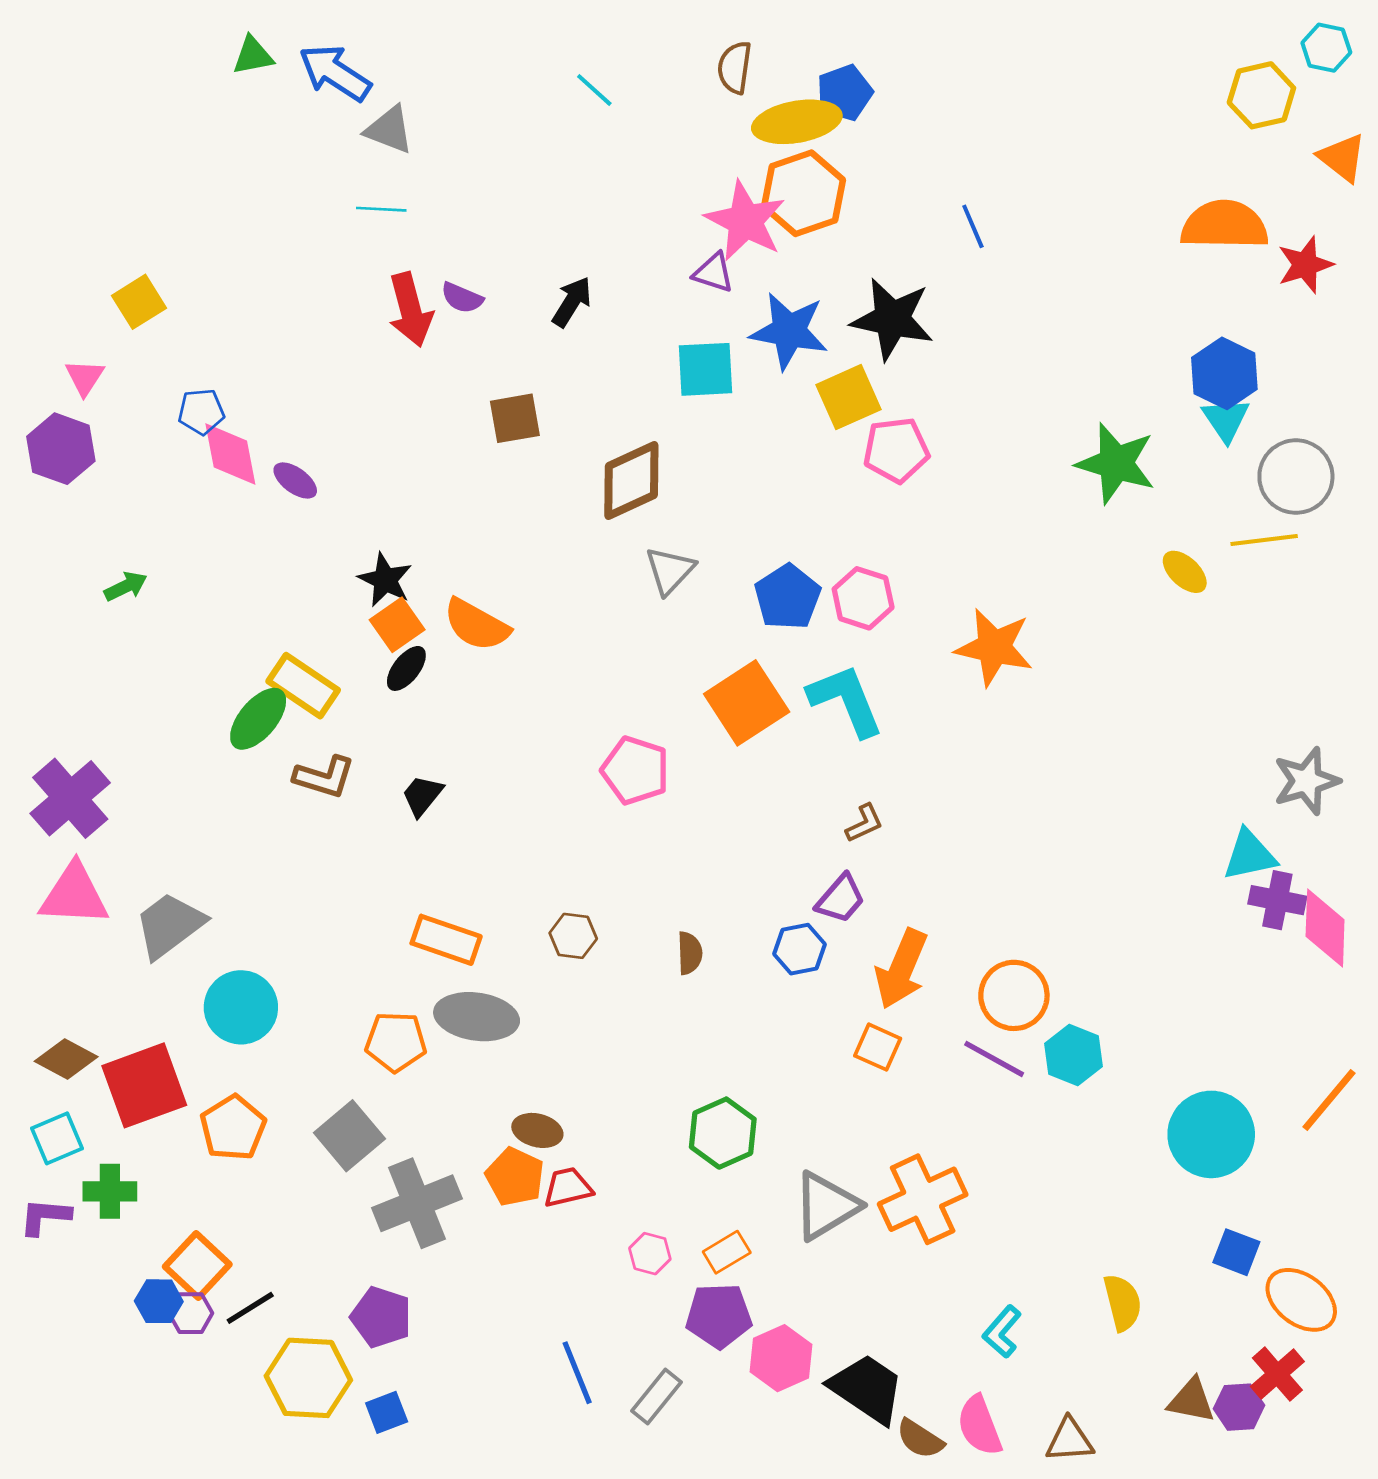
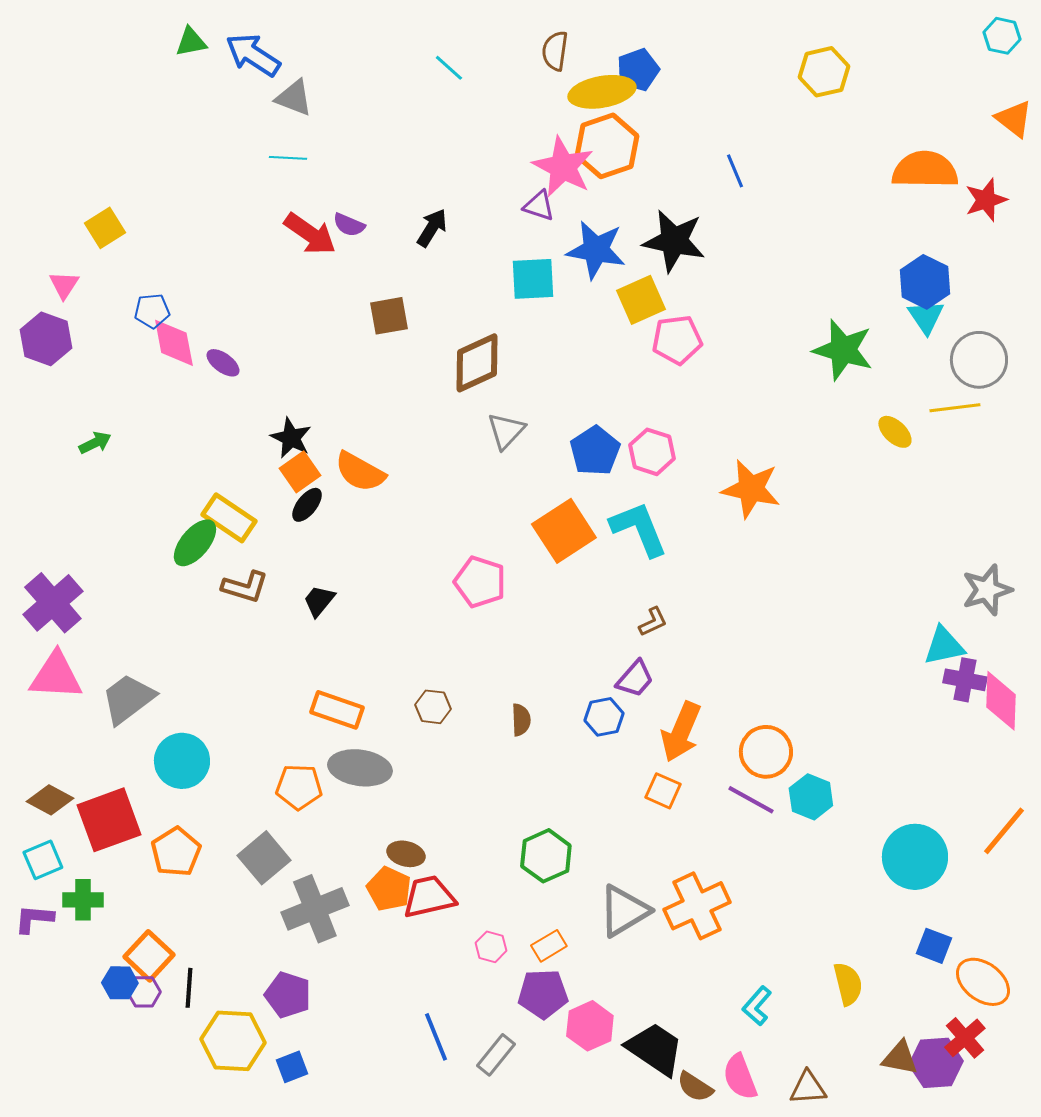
yellow hexagon: (1261, 95) -> (824, 72), moved
red arrow: (410, 310) -> (310, 234), turned -40
red trapezoid: (568, 1187) -> (429, 897), size x1.4
black line: (250, 1308) -> (189, 988), turned -54
purple hexagon: (1239, 1407) -> (936, 1063), size x1.4

